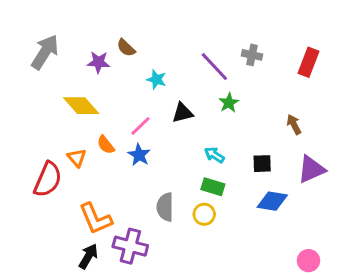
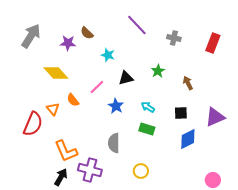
purple line: (214, 67) -> (137, 25), moved
brown arrow: (294, 124) -> (188, 83), moved
blue star: (139, 155) -> (116, 106), moved
blue diamond: (272, 201) -> (188, 139), turned -35
yellow circle: (204, 214) -> (141, 171), moved

